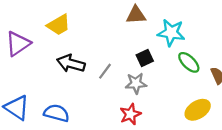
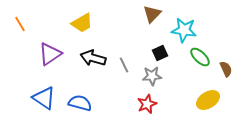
brown triangle: (136, 15) -> (152, 14), turned -42
purple triangle: (18, 44) -> (50, 54), moved
gray line: (105, 71) -> (124, 65), turned -63

